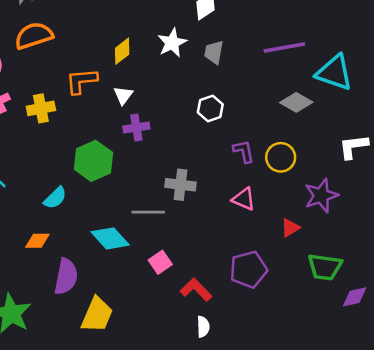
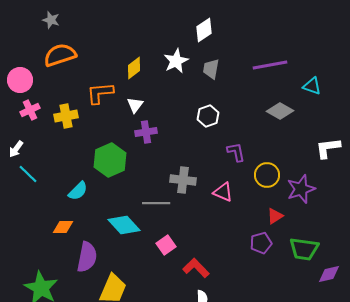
cyan triangle: (334, 73) -> (312, 86), size x0.6
yellow circle: (281, 157) -> (267, 175), moved
pink triangle: (244, 199) -> (223, 192), moved
purple pentagon: (248, 269) -> (261, 243), moved, size x0.7

